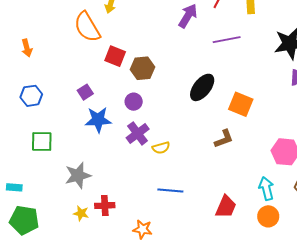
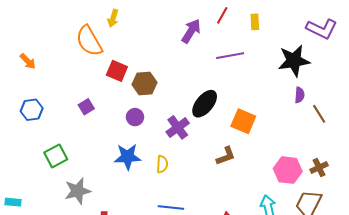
orange arrow: (27, 48) -> (28, 61), turned -30
blue star: (98, 120) -> (128, 157), moved
purple cross: (138, 133) -> (178, 127), moved
green square: (42, 141) -> (56, 156), moved, turned -30
yellow semicircle: (161, 148) -> (162, 164), turned -72

